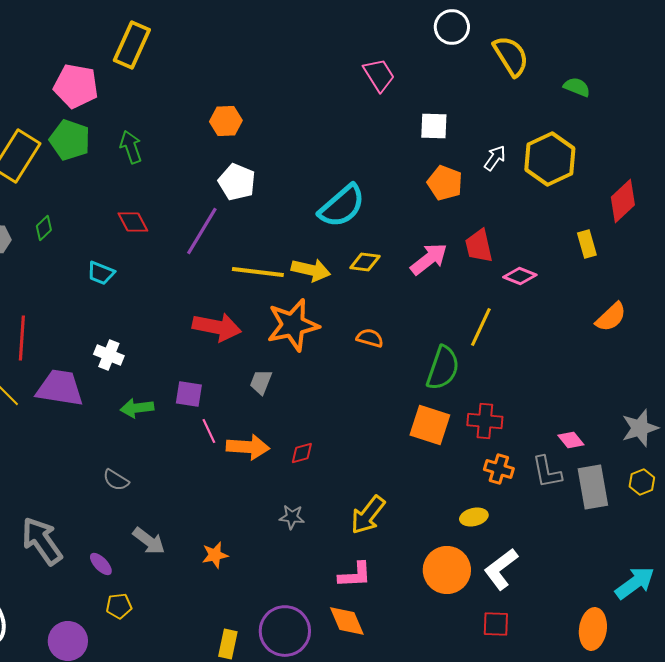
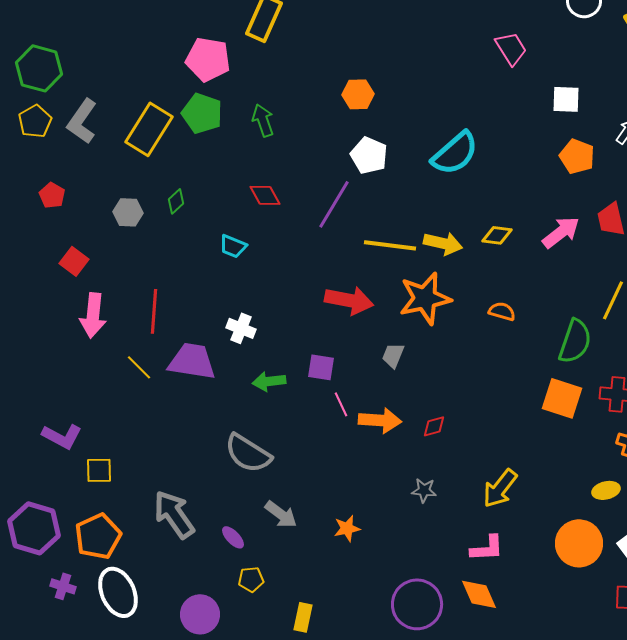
cyan semicircle: (342, 206) -> (455, 153), moved
gray semicircle: (116, 480) -> (248, 453), size x1.8
yellow rectangle: (228, 644) -> (303, 617), moved

